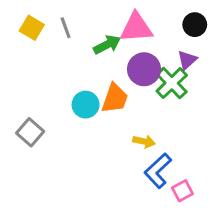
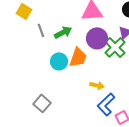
gray line: (66, 28) -> (41, 30), moved
green arrow: (107, 45) -> (63, 32), moved
gray square: (30, 132) -> (42, 103), moved

